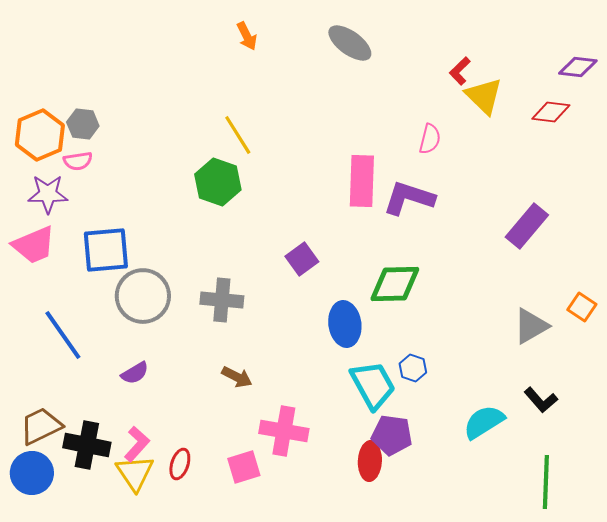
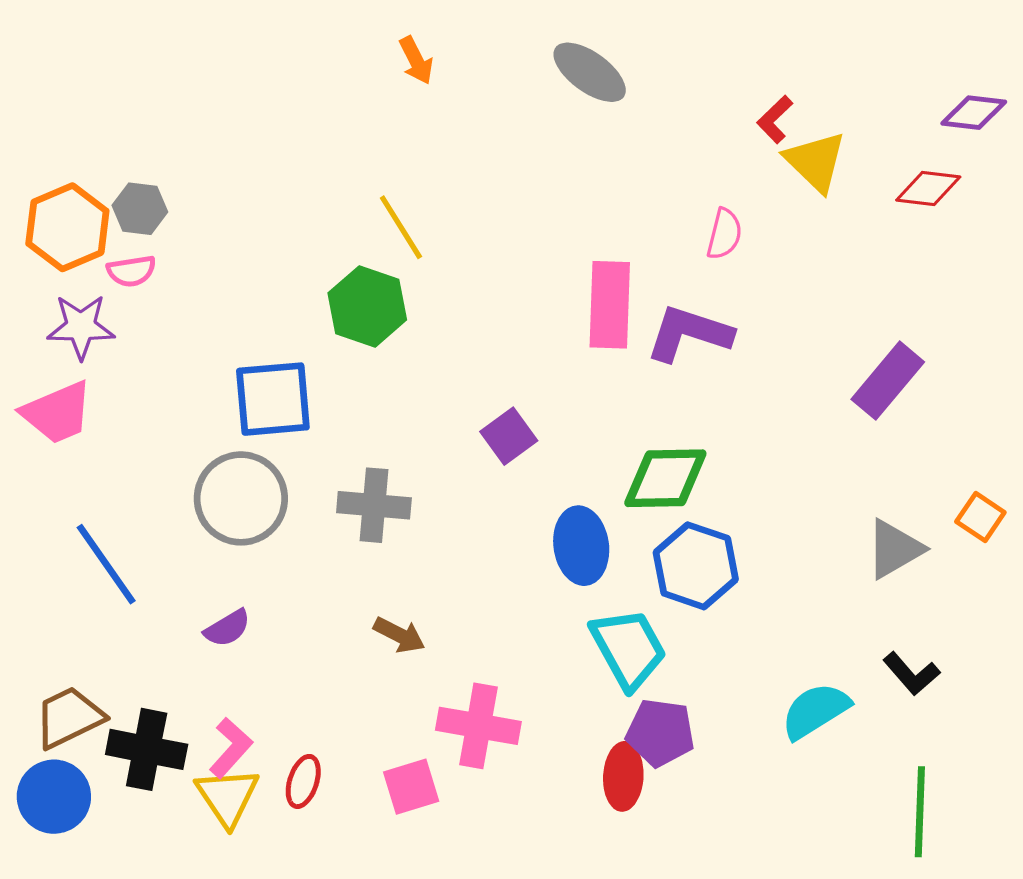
blue square: (106, 250) -> (273, 399), moved
blue hexagon: (413, 368) -> (696, 566), moved, size x1.8

